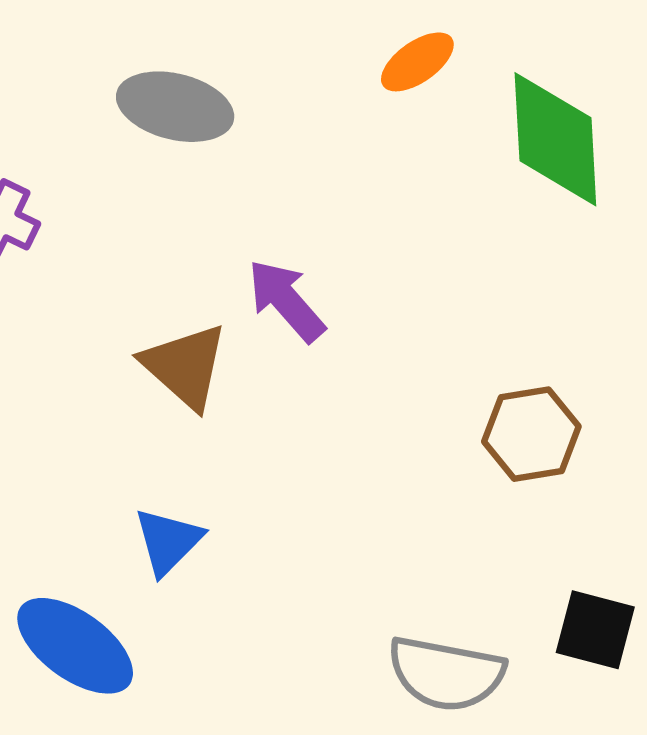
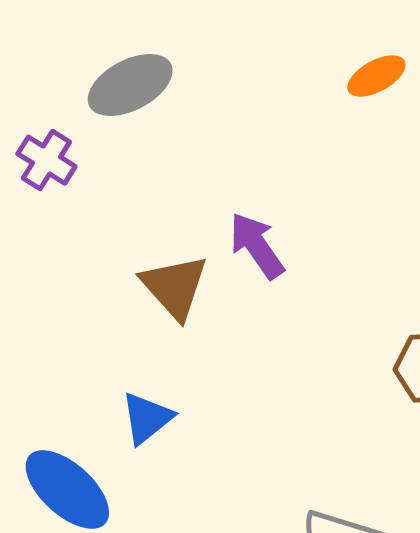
gray ellipse: (175, 107) -> (130, 85), moved, turned -48

